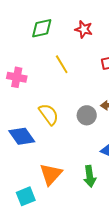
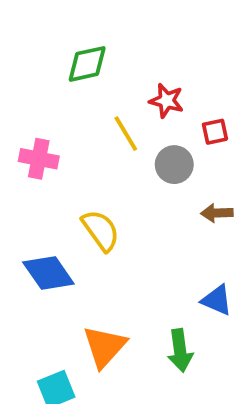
red star: (84, 29) -> (166, 101), moved
gray circle: (87, 115) -> (174, 165), moved

